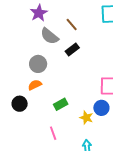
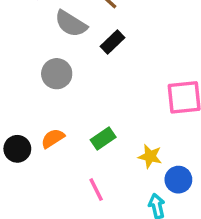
orange semicircle: (35, 85) -> (53, 138), moved
black circle: (20, 104) -> (17, 149), moved
blue circle: (101, 108) -> (178, 180), moved

